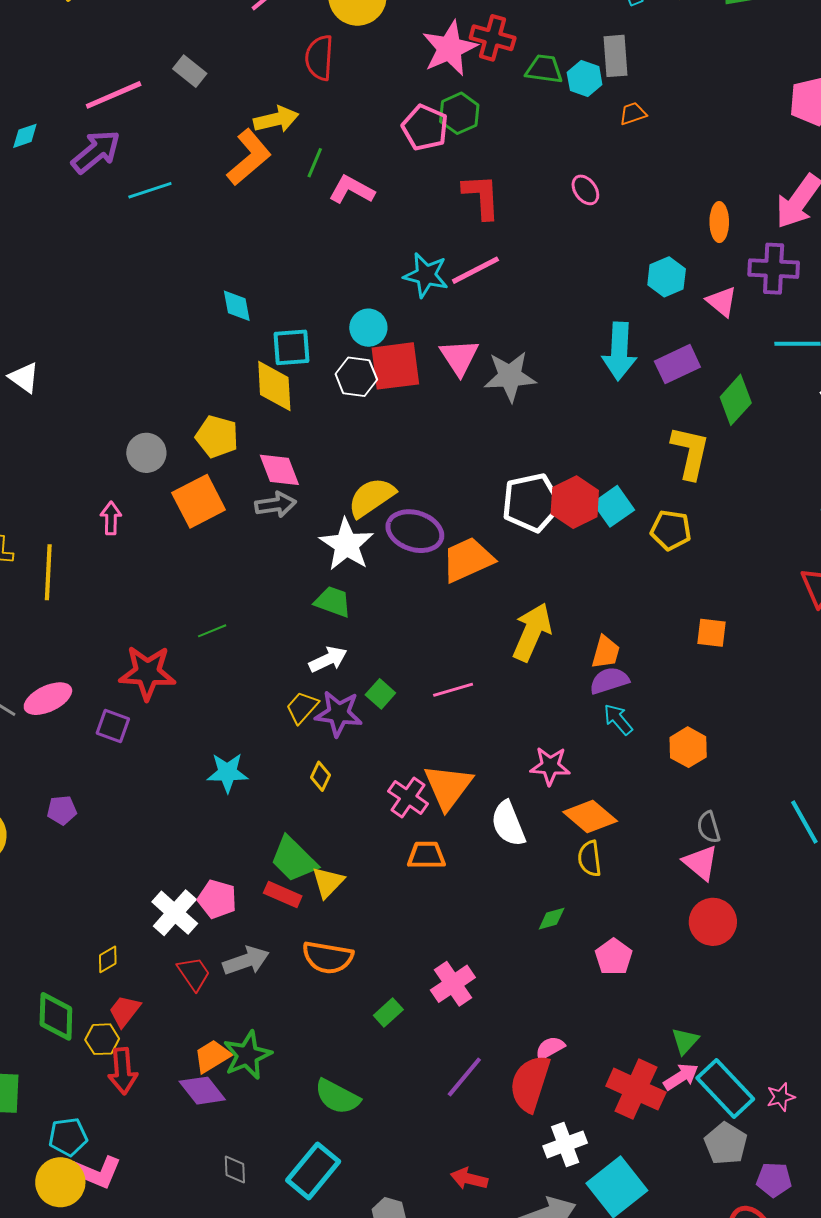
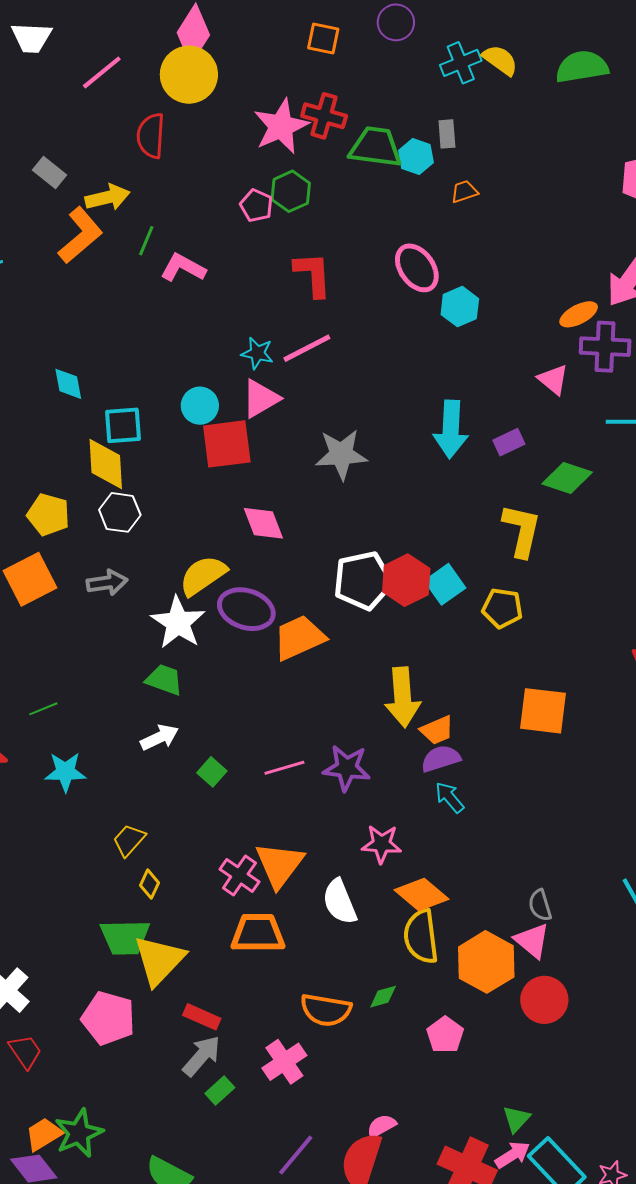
gray rectangle: (615, 56) -> (447, 134), size x0.7
green trapezoid: (544, 69) -> (376, 147), size x1.4
gray rectangle: (190, 71) -> (49, 173), moved
pink pentagon: (425, 128) -> (256, 206), size x0.7
pink ellipse: (585, 190) -> (417, 268), size x1.6
orange ellipse: (719, 222) -> (579, 314), moved, turned 63
cyan star: (426, 275) -> (257, 353), size x0.7
cyan hexagon: (667, 277) -> (460, 307), moved
pink triangle: (459, 357) -> (261, 399), moved, turned 33
purple rectangle: (677, 364) -> (509, 442), size x0.7
white hexagon: (356, 377) -> (120, 512), moved
green diamond: (736, 400) -> (567, 478), turned 66
pink diamond: (279, 470) -> (263, 523), moved
yellow arrow: (532, 632) -> (403, 697), moved, turned 152
orange square: (712, 633) -> (543, 711), size x1.6
orange trapezoid: (606, 652) -> (437, 730), turned 51
yellow trapezoid: (302, 707) -> (129, 840), moved
purple star: (339, 713) -> (347, 768), moved
orange hexagon: (688, 747) -> (486, 962), moved, size x1.5
cyan star: (227, 773) -> (65, 772), moved
yellow diamond: (320, 776) -> (149, 884), moved
orange trapezoid: (426, 855) -> (258, 933), size x1.4
green trapezoid: (294, 859) -> (125, 937), turned -46
yellow semicircle: (590, 859) -> (421, 937), size x1.5
yellow triangle: (328, 882) -> (159, 960), size x1.6
red rectangle: (283, 894) -> (202, 1017), moved
pink pentagon: (217, 899) -> (108, 1018), moved, size x1.4
orange semicircle: (328, 957) -> (326, 1010), moved
gray arrow: (246, 961) -> (202, 1056), moved, turned -30

